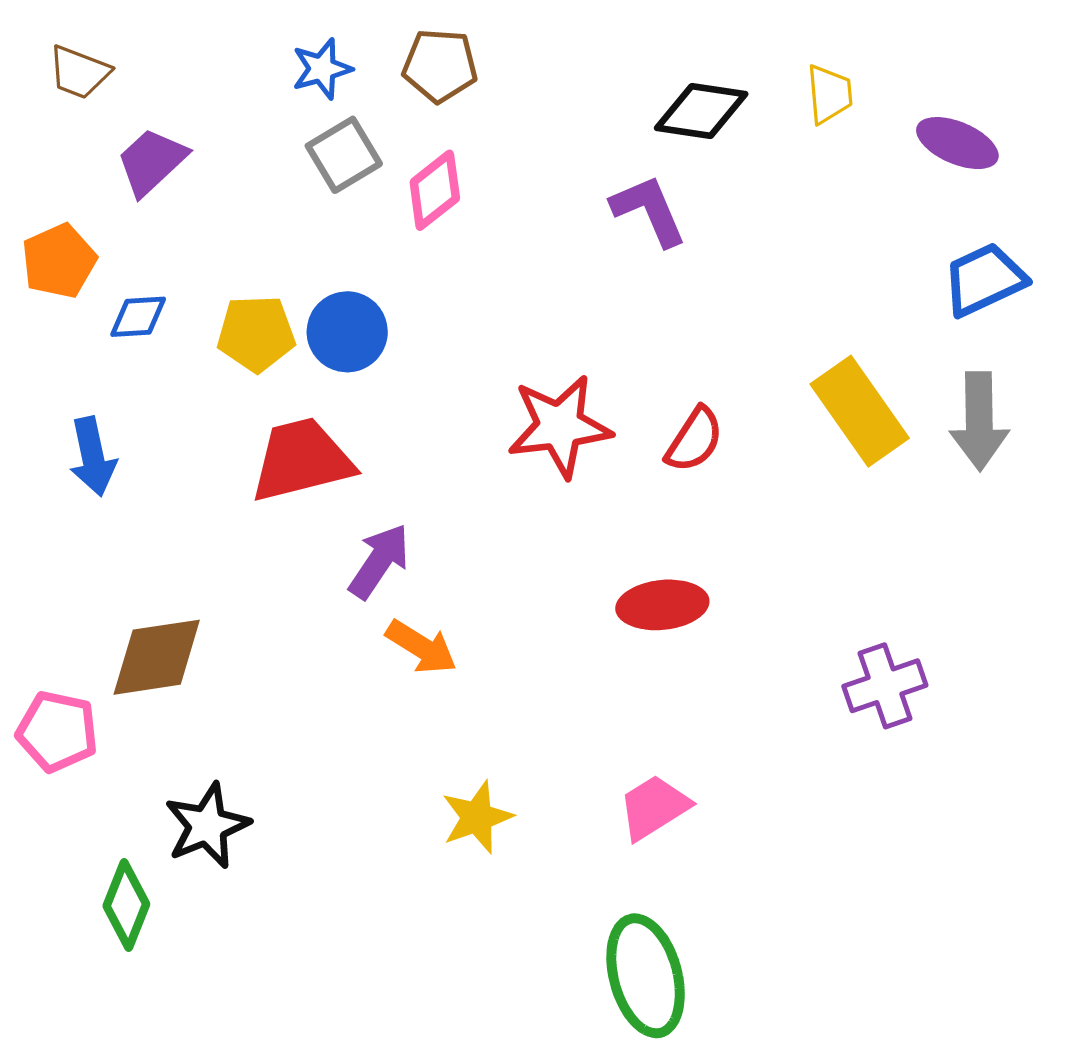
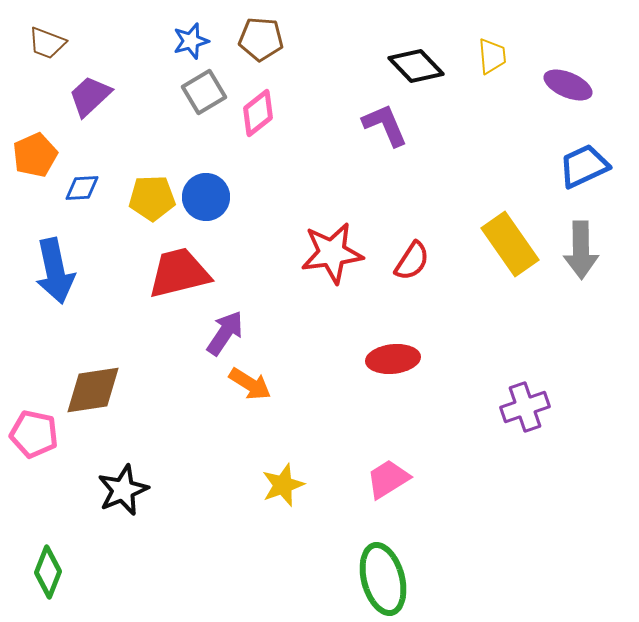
black diamond: (701, 111) -> (416, 66), turned 38
blue arrow: (93, 457) -> (55, 271), size x1.4
green diamond: (126, 905) -> (48, 572), moved

